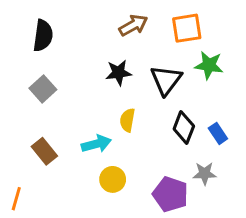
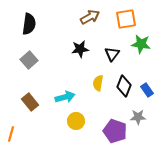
black triangle: (166, 80) -> (112, 54), size x0.7
yellow semicircle: (127, 120) -> (98, 83), moved

